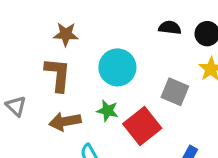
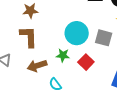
cyan circle: (117, 67) -> (77, 33), moved
red square: (142, 126) -> (86, 62), size x0.7

